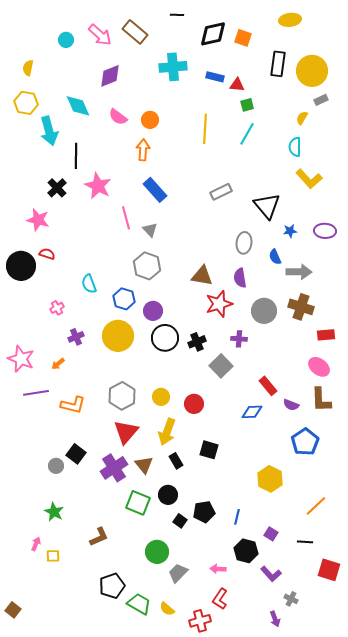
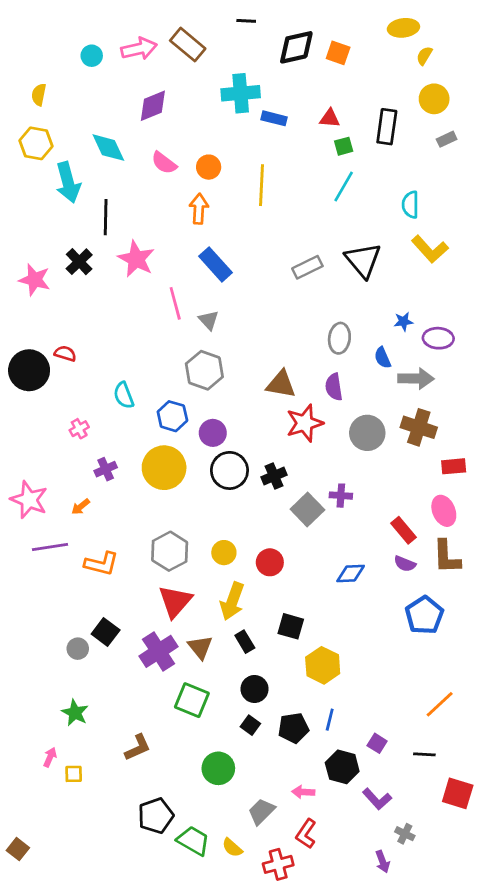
pink arrow: (100, 35) -> (139, 49), turned -55
black rectangle: (278, 64) -> (387, 127), moved
yellow circle: (312, 71) -> (434, 99), size x0.7
blue rectangle: (215, 77) -> (274, 118), moved
yellow semicircle: (302, 118) -> (424, 56), moved
yellow line: (205, 129) -> (261, 185), moved
black triangle: (267, 206) -> (363, 260), moved
pink star: (38, 220) -> (35, 280), moved
purple ellipse: (325, 231) -> (438, 338), moved
purple cross: (239, 339) -> (341, 496), moved
pink ellipse: (319, 367) -> (444, 511), turned 30
red rectangle: (268, 386) -> (403, 530), moved
yellow hexagon: (270, 479) -> (323, 665), moved
black circle: (168, 495) -> (255, 689), moved
black pentagon: (204, 512) -> (294, 728), moved
gray trapezoid: (178, 573) -> (261, 811), moved

